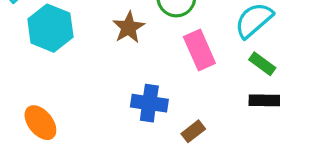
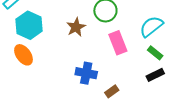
black rectangle: (264, 100) -> (155, 75), turned -30
orange ellipse: (40, 123) -> (23, 55), moved

